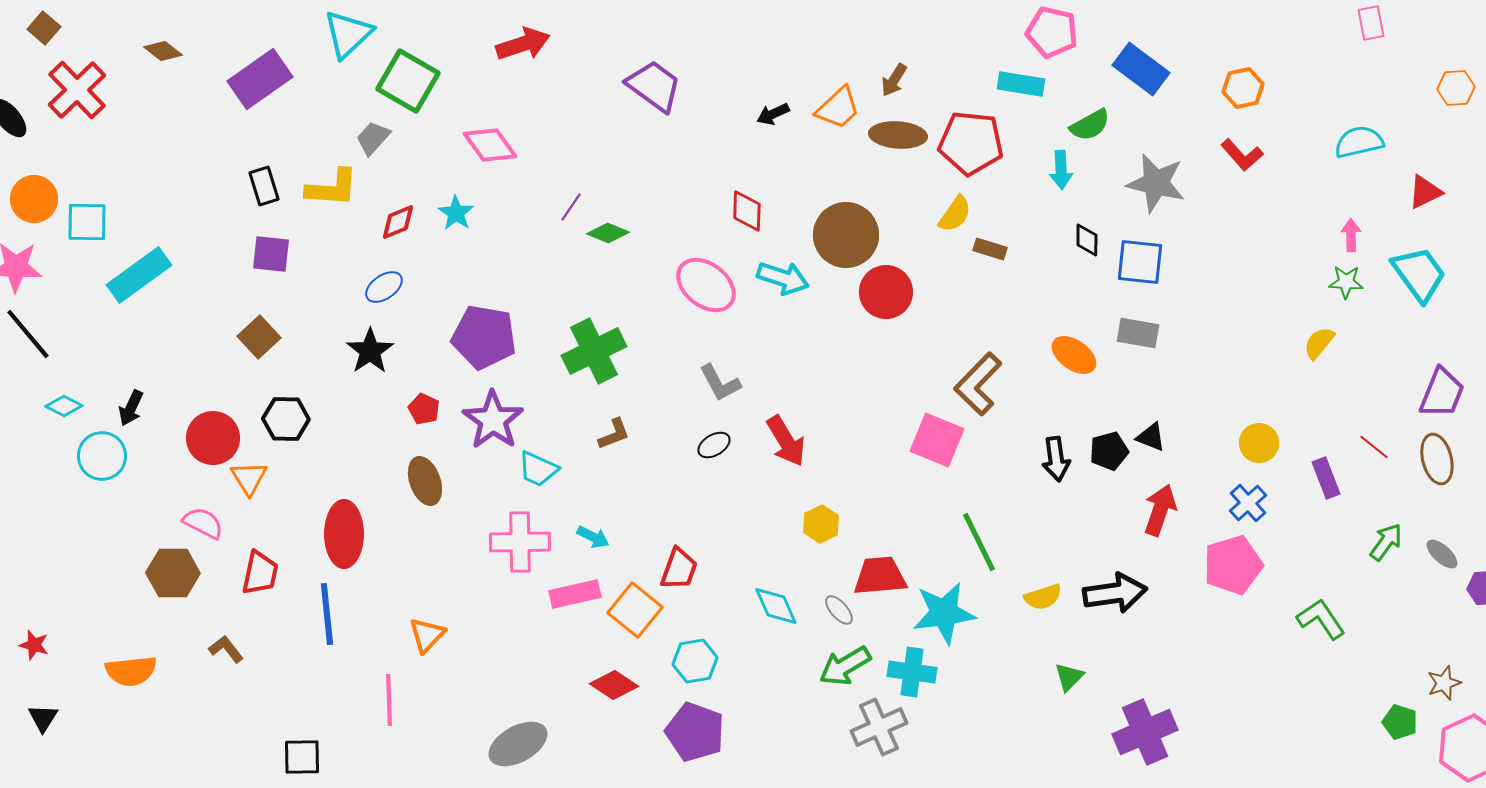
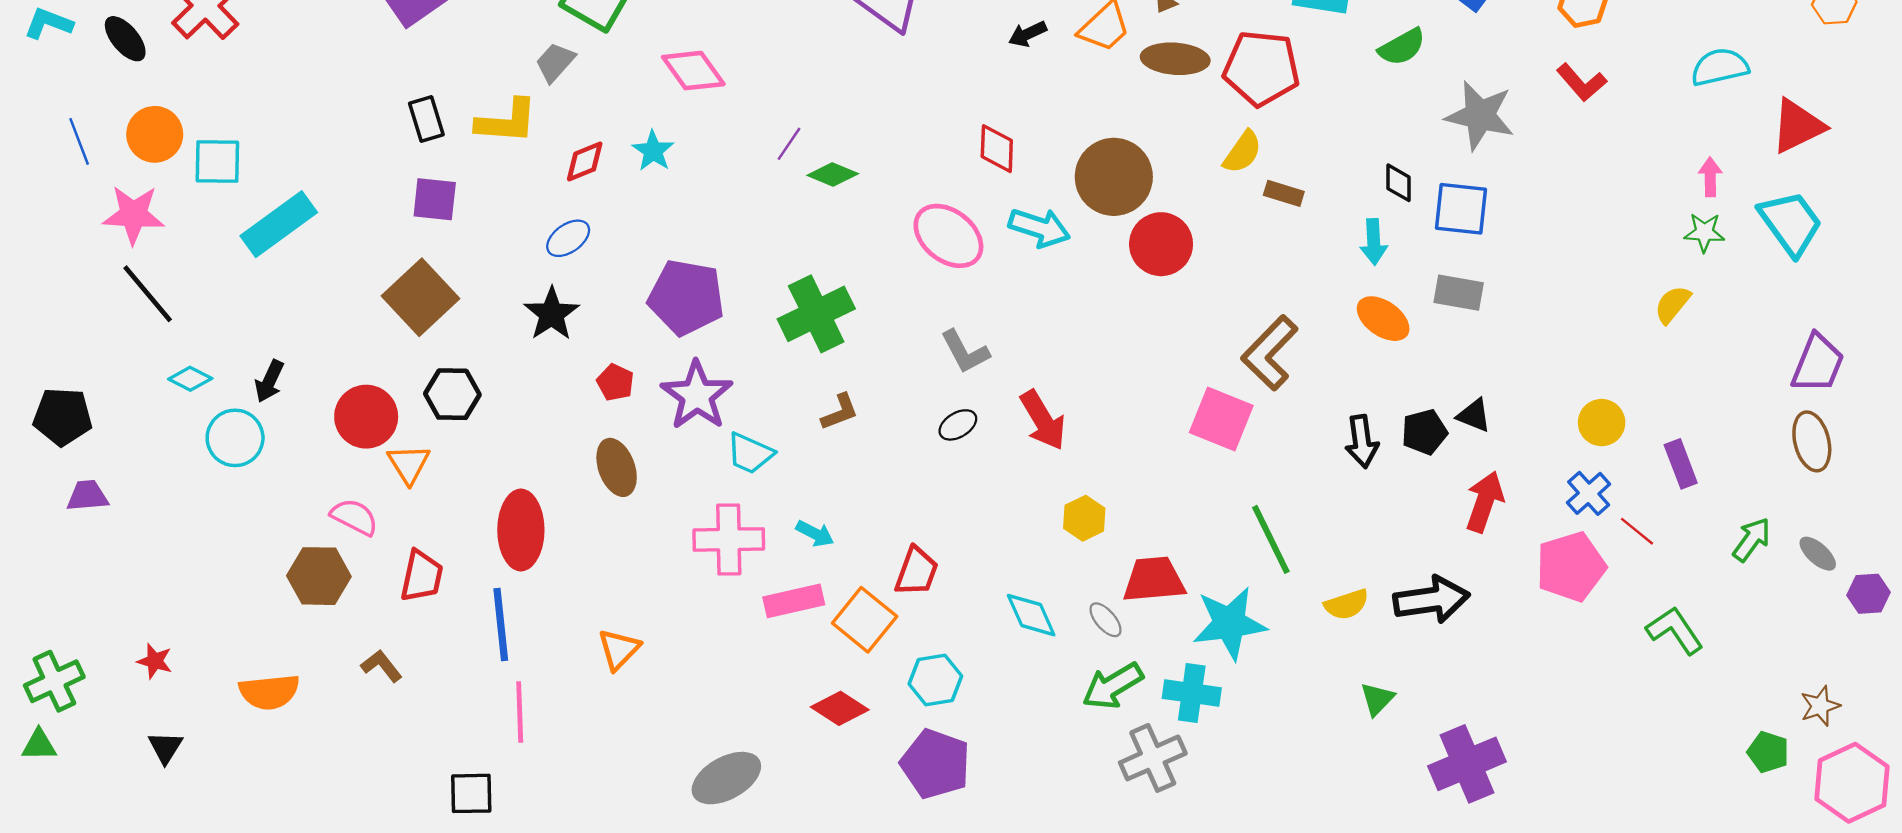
cyan arrow: (1061, 170) -> (1374, 242), moved
red triangle: (1425, 192) -> (1798, 126), size x1.4
brown square: (259, 337) -> (420, 297), size x1.5
red line: (1374, 447) -> (1637, 531), moved
pink line: (389, 700) -> (520, 712), moved

